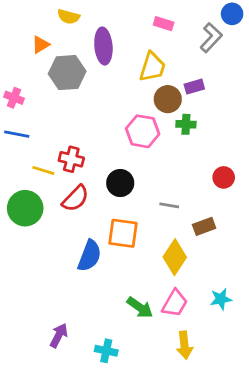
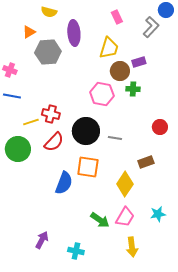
pink rectangle: (164, 24) -> (117, 17), turned 48
yellow line: (43, 170) -> (31, 122), turned -35
black circle: (120, 183) -> (86, 131), size x1.4
gray line: (169, 205) -> (115, 138), moved

